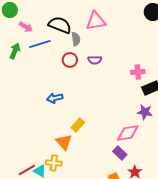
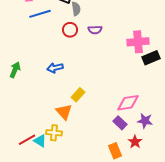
green arrow: (15, 51) -> (15, 70), moved
pink cross: (138, 72) -> (138, 42), size x1.5
purple star: (145, 112) -> (145, 121), moved

